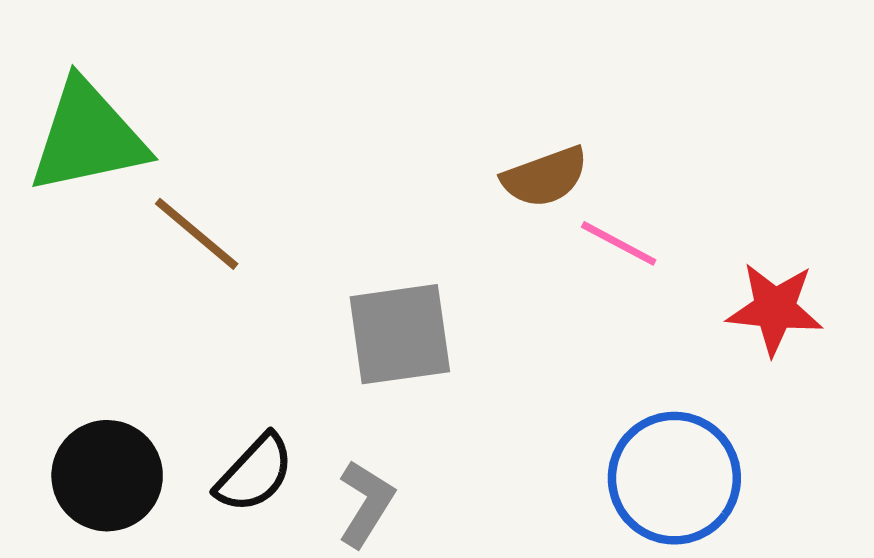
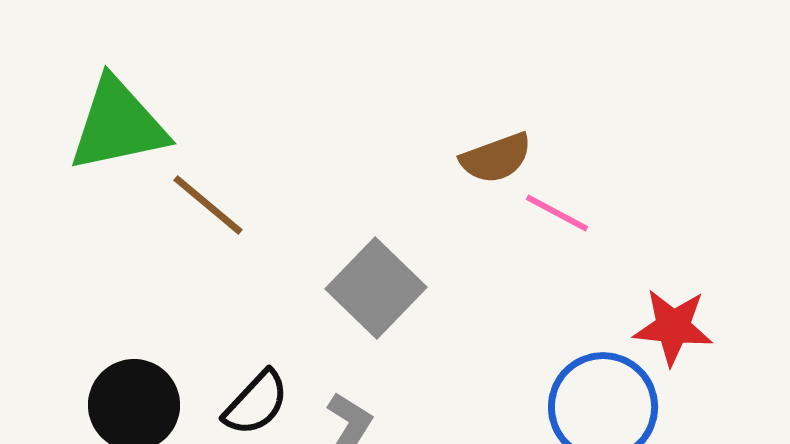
red star: (775, 309) -> (673, 327), moved
gray square: (400, 334) -> (376, 288), turned -38

